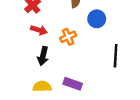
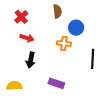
orange cross: (68, 37) -> (64, 43), moved, turned 32
yellow semicircle: (42, 86) -> (14, 86), moved

